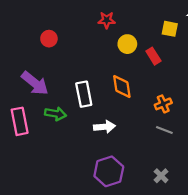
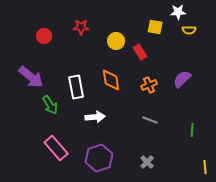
red star: (107, 20) -> (81, 27), moved
orange cross: (163, 104) -> (149, 85), moved
green arrow: (55, 114) -> (50, 105), turned 48
pink rectangle: (20, 121) -> (56, 148), moved, turned -30

